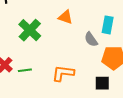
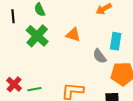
green cross: (30, 30) -> (37, 36), moved

